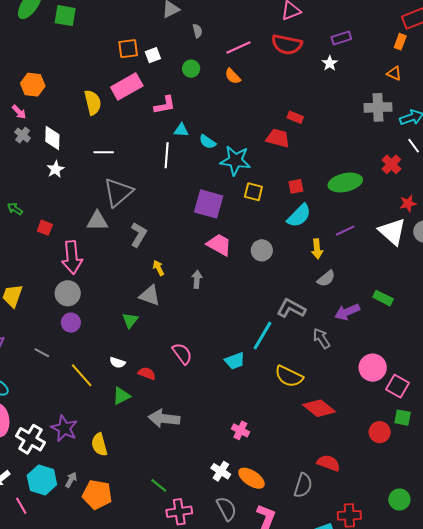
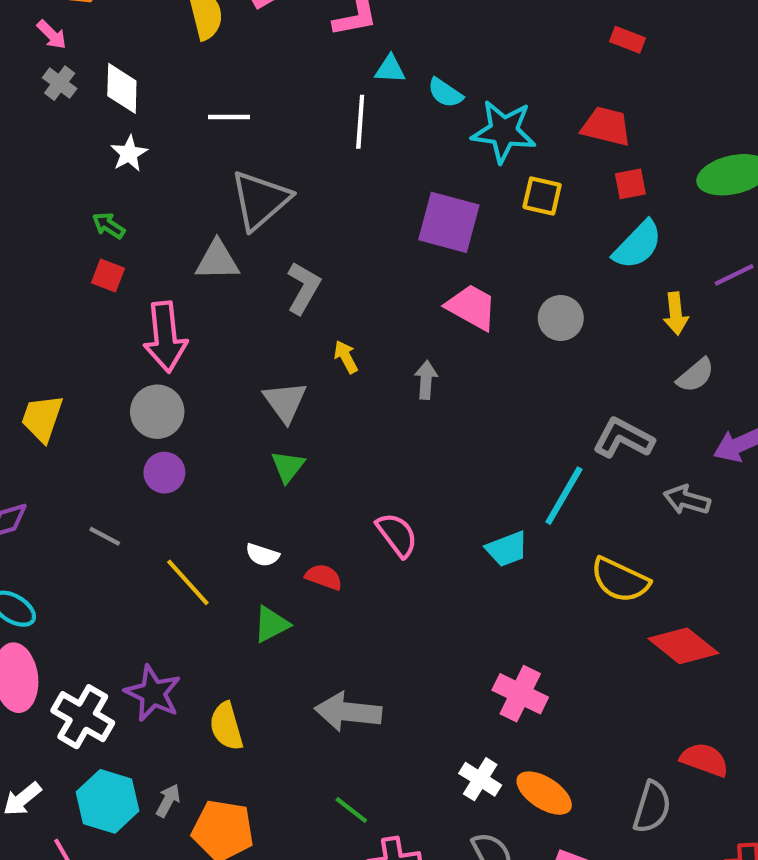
red trapezoid: (278, 138) -> (606, 126), moved
green arrow: (15, 209) -> (109, 225), moved
gray triangle: (150, 295) -> (285, 402), moved, turned 35
gray arrow: (321, 338) -> (687, 500), turned -40
gray arrow: (164, 419) -> (348, 712), moved
pink cross: (240, 430) -> (520, 694), size x1.4

